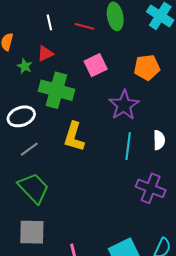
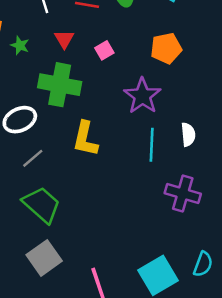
red triangle: (45, 54) -> (64, 39), moved, turned -30
pink square: (96, 65) -> (104, 50), size x0.7
green star: (25, 66) -> (20, 45), moved
gray square: (32, 232) -> (44, 258), turned -32

